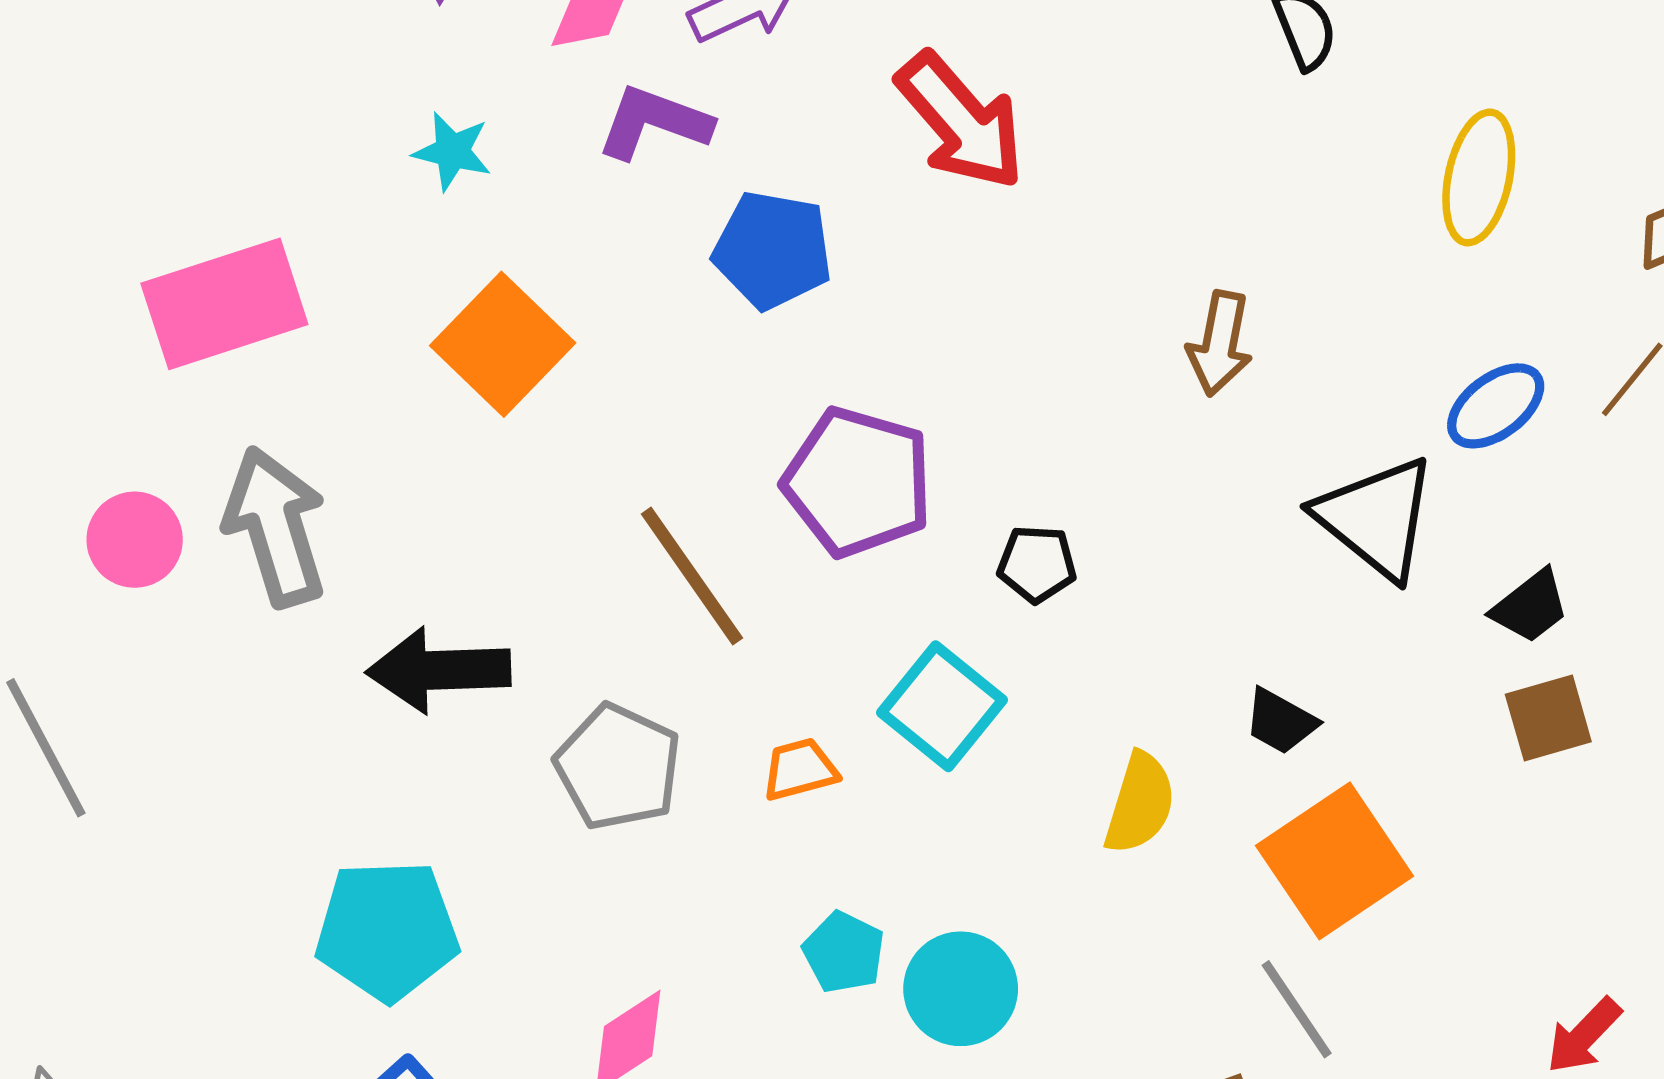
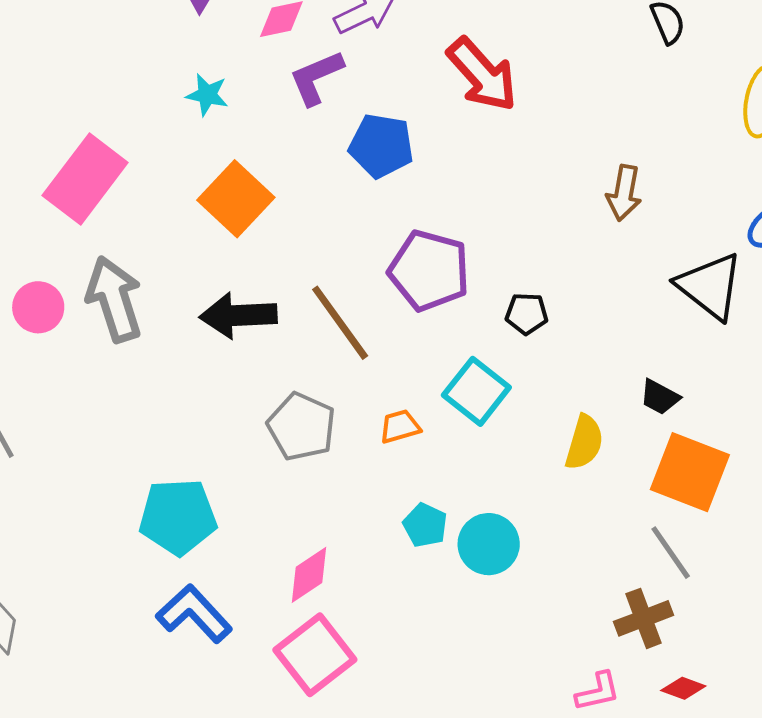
purple L-shape: (654, 122) -> (316, 78), turned -42
pink rectangle: (224, 304) -> (85, 179), turned -34
black arrow: (439, 670) -> (238, 315), moved
orange square: (1335, 861) -> (690, 472), turned -34

